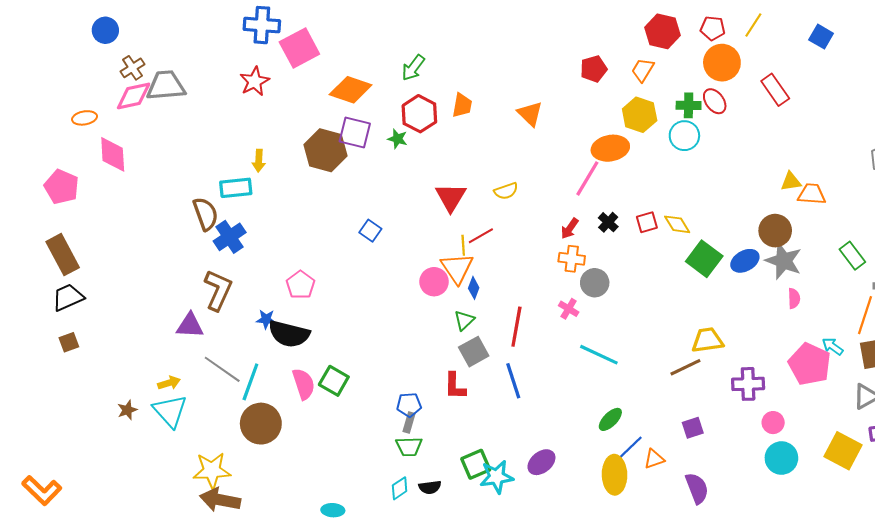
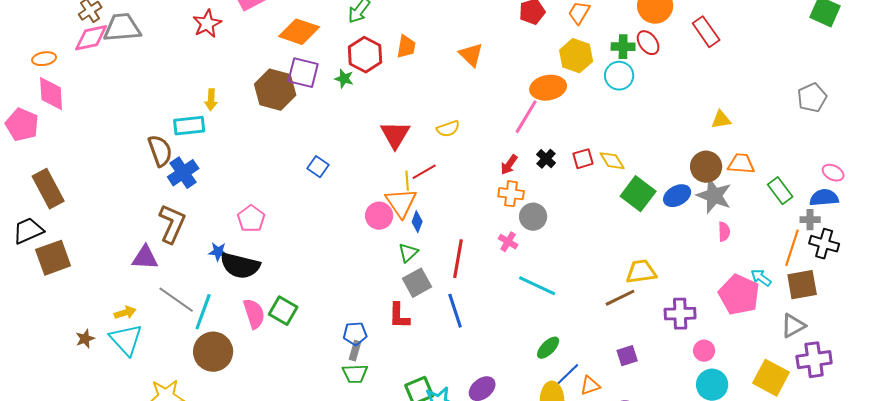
pink diamond: (113, 154) -> (51, 94), moved
orange trapezoid: (812, 194) -> (741, 164), moved
brown rectangle: (63, 255) -> (48, 189), moved
brown square: (69, 342) -> (53, 258), moved, size x1.8

